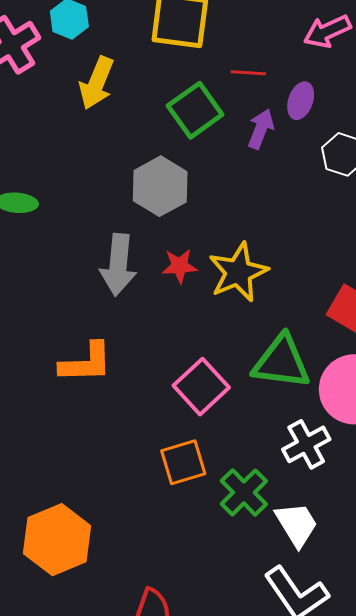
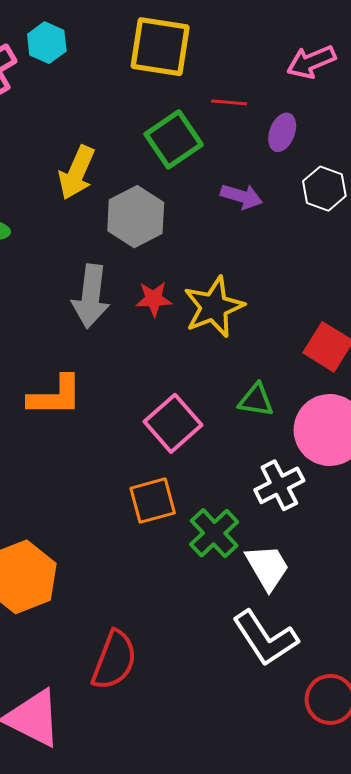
yellow arrow: (97, 83) -> (77, 173), moved
purple arrow: (261, 129) -> (242, 196), moved, turned 84
green triangle: (282, 362) -> (256, 400), size x0.6

